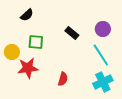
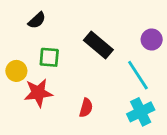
purple circle: (103, 29) -> (152, 39), moved
black rectangle: (72, 33) -> (98, 45), size x1.5

